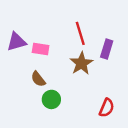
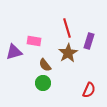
purple triangle: (17, 42) -> (14, 52), moved
brown semicircle: (38, 79) -> (45, 65), moved

